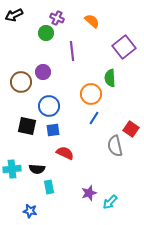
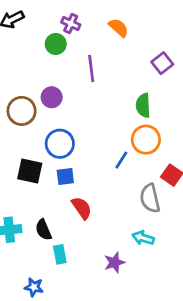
purple square: (124, 47) -> (162, 63), size x0.7
orange circle: (91, 94) -> (146, 140), moved
red semicircle: (65, 153) -> (82, 208), turned 30
black semicircle: (37, 169) -> (43, 230), turned 63
cyan arrow: (110, 202) -> (143, 238), moved, turned 63

